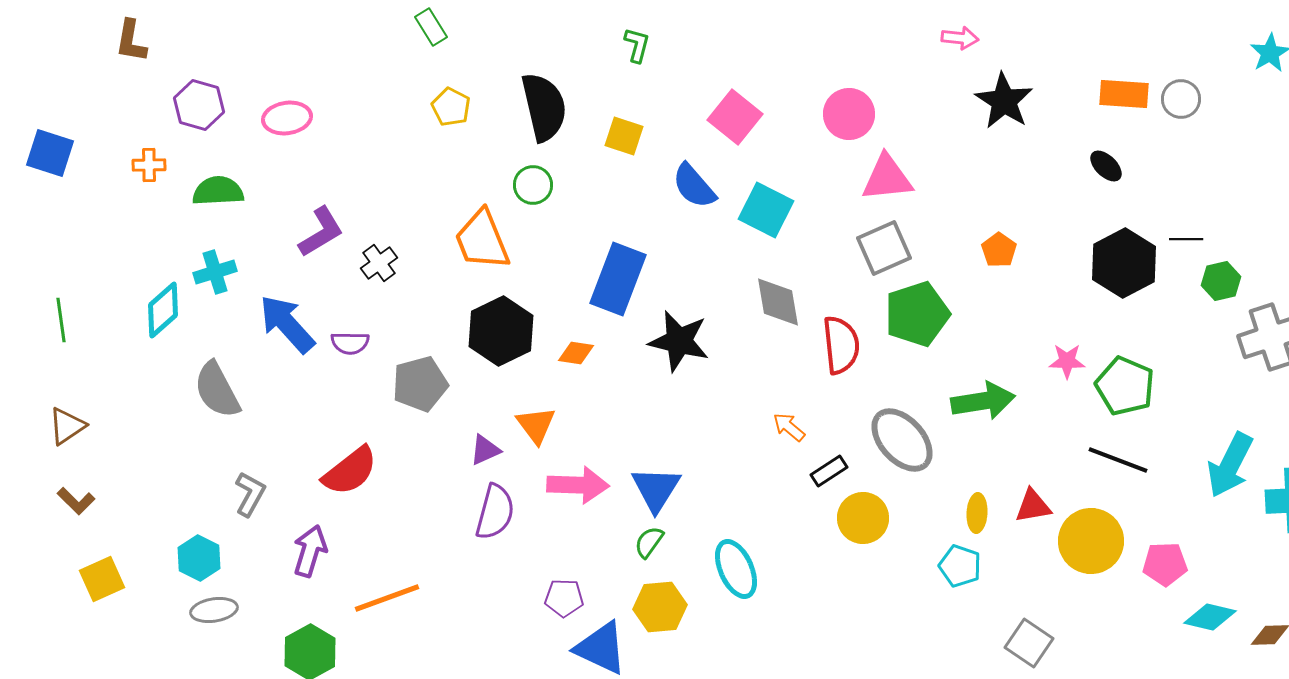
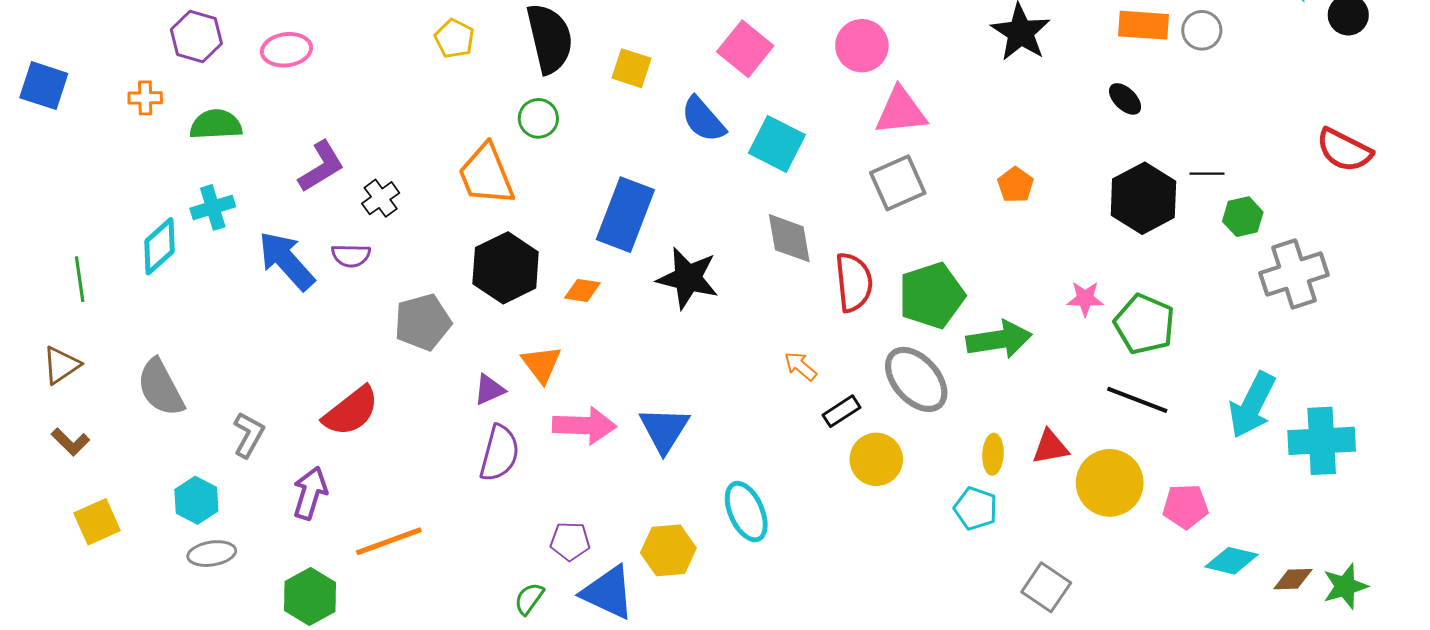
green pentagon: (917, 314) -> (932, 296), moved
green line: (61, 320) -> (80, 279), moved
purple semicircle: (350, 343) -> (351, 256), moved
gray semicircle: (217, 390) -> (161, 388), moved
green semicircle: (649, 542) -> (529, 599), moved

